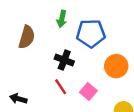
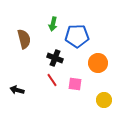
brown semicircle: (27, 37) -> (24, 39), turned -30
pink square: (88, 91) -> (75, 84), turned -32

